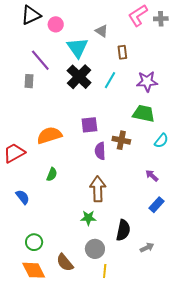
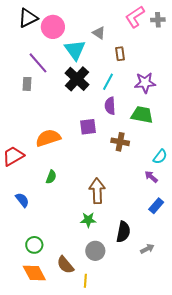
pink circle: (56, 24) -> (53, 27), size x1.5
cyan semicircle: (161, 141) -> (160, 157), moved
purple semicircle: (100, 151) -> (110, 106), moved
yellow line: (105, 271) -> (85, 281), moved

